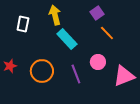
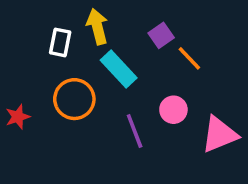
purple square: (97, 13) -> (161, 35), moved
white rectangle: (23, 24) -> (60, 42), moved
orange circle: (42, 71) -> (74, 99), moved

